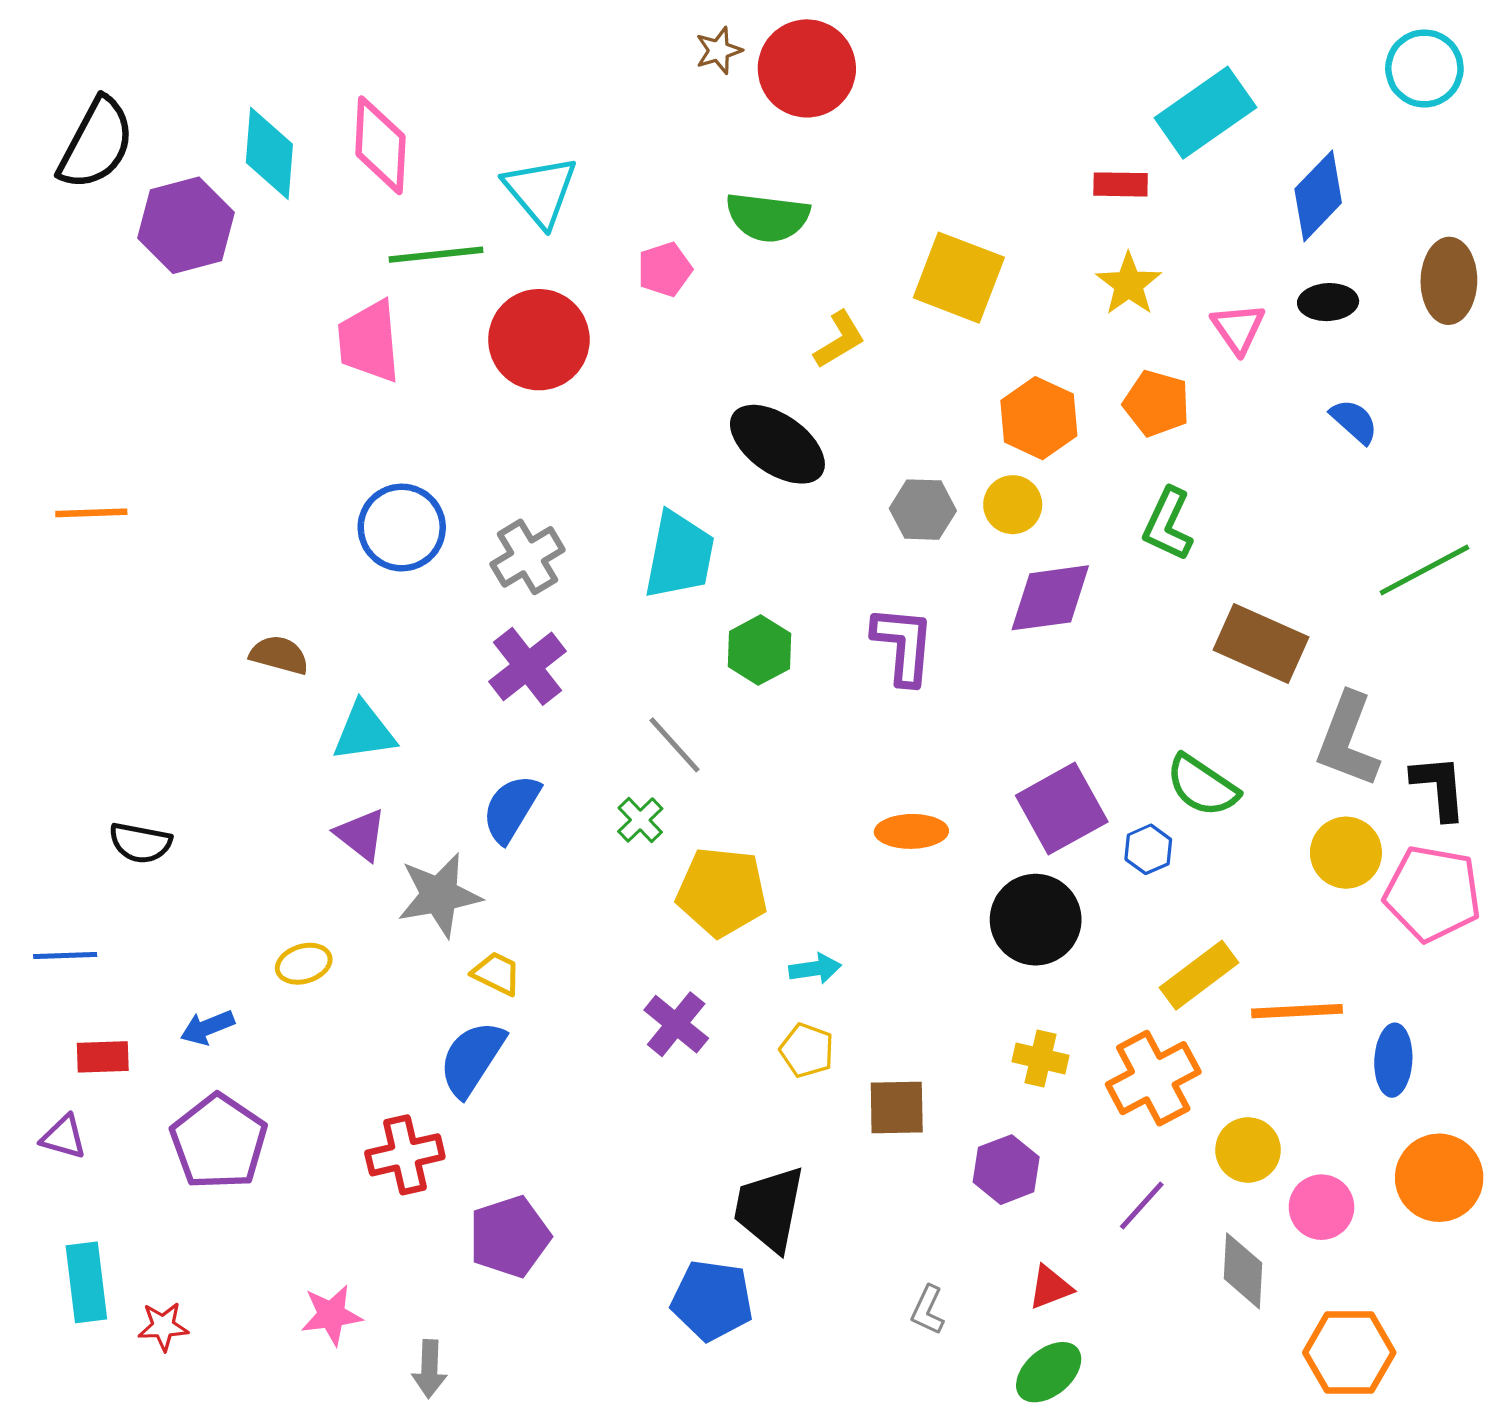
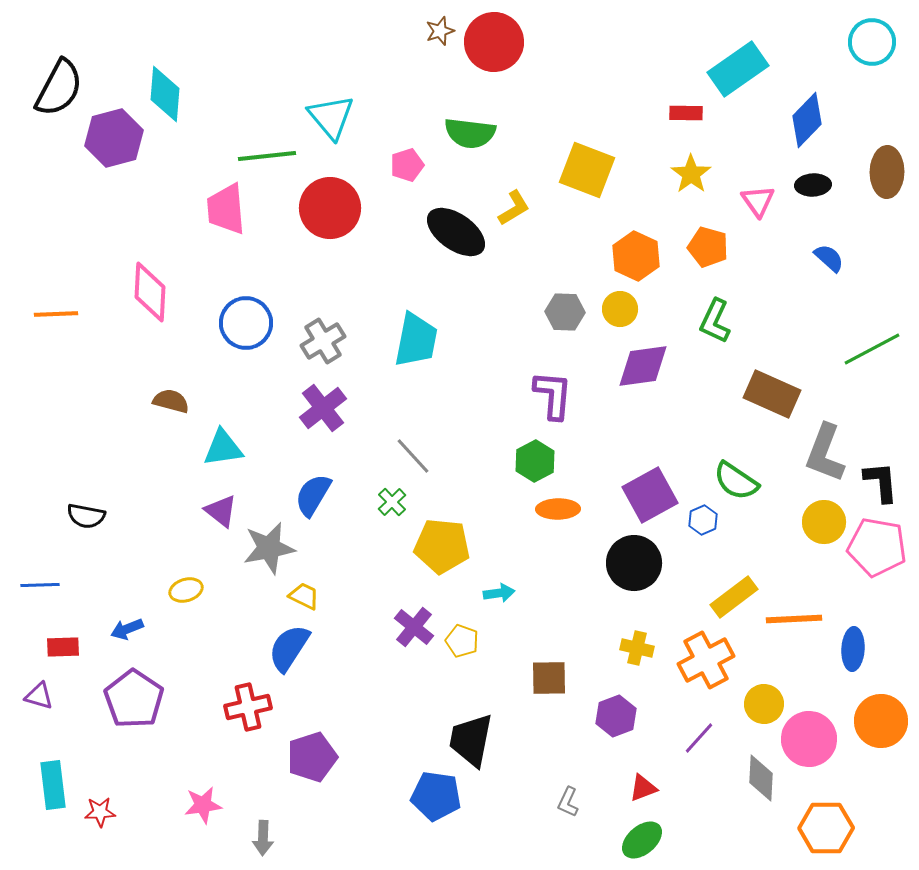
pink diamond: (380, 145) -> (150, 292), moved
black ellipse: (777, 444) -> (456, 232), moved
green hexagon: (759, 650) -> (535, 461), moved
yellow pentagon: (807, 1050) -> (462, 641), moved
pink circle: (1321, 1207) -> (809, 739), size x1.4

